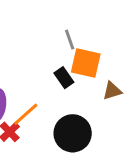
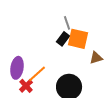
black rectangle: (64, 78) -> (63, 39), moved, turned 72

